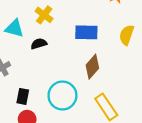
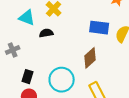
blue rectangle: (86, 32) -> (99, 28), moved

